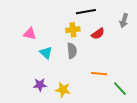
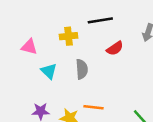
yellow cross: (73, 30) -> (68, 36), moved
orange line: (99, 74) -> (94, 107), moved

